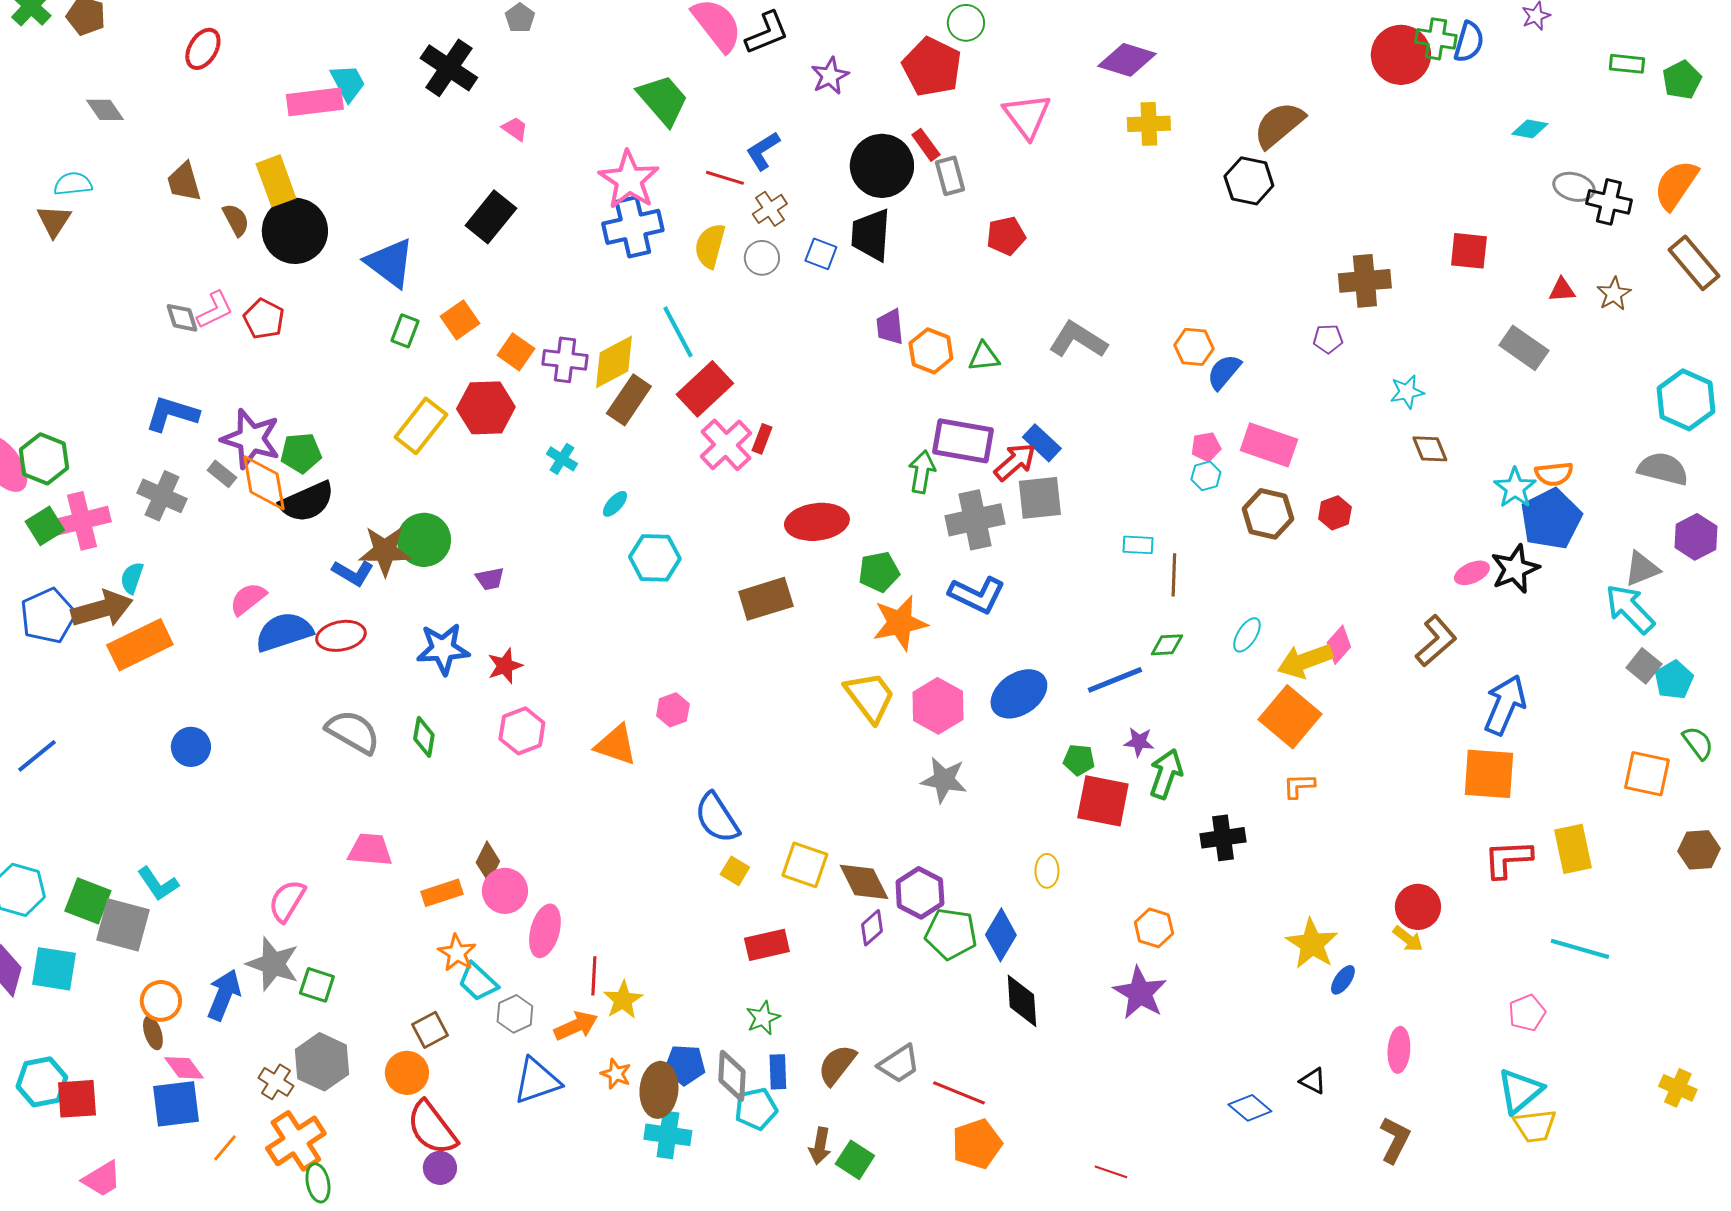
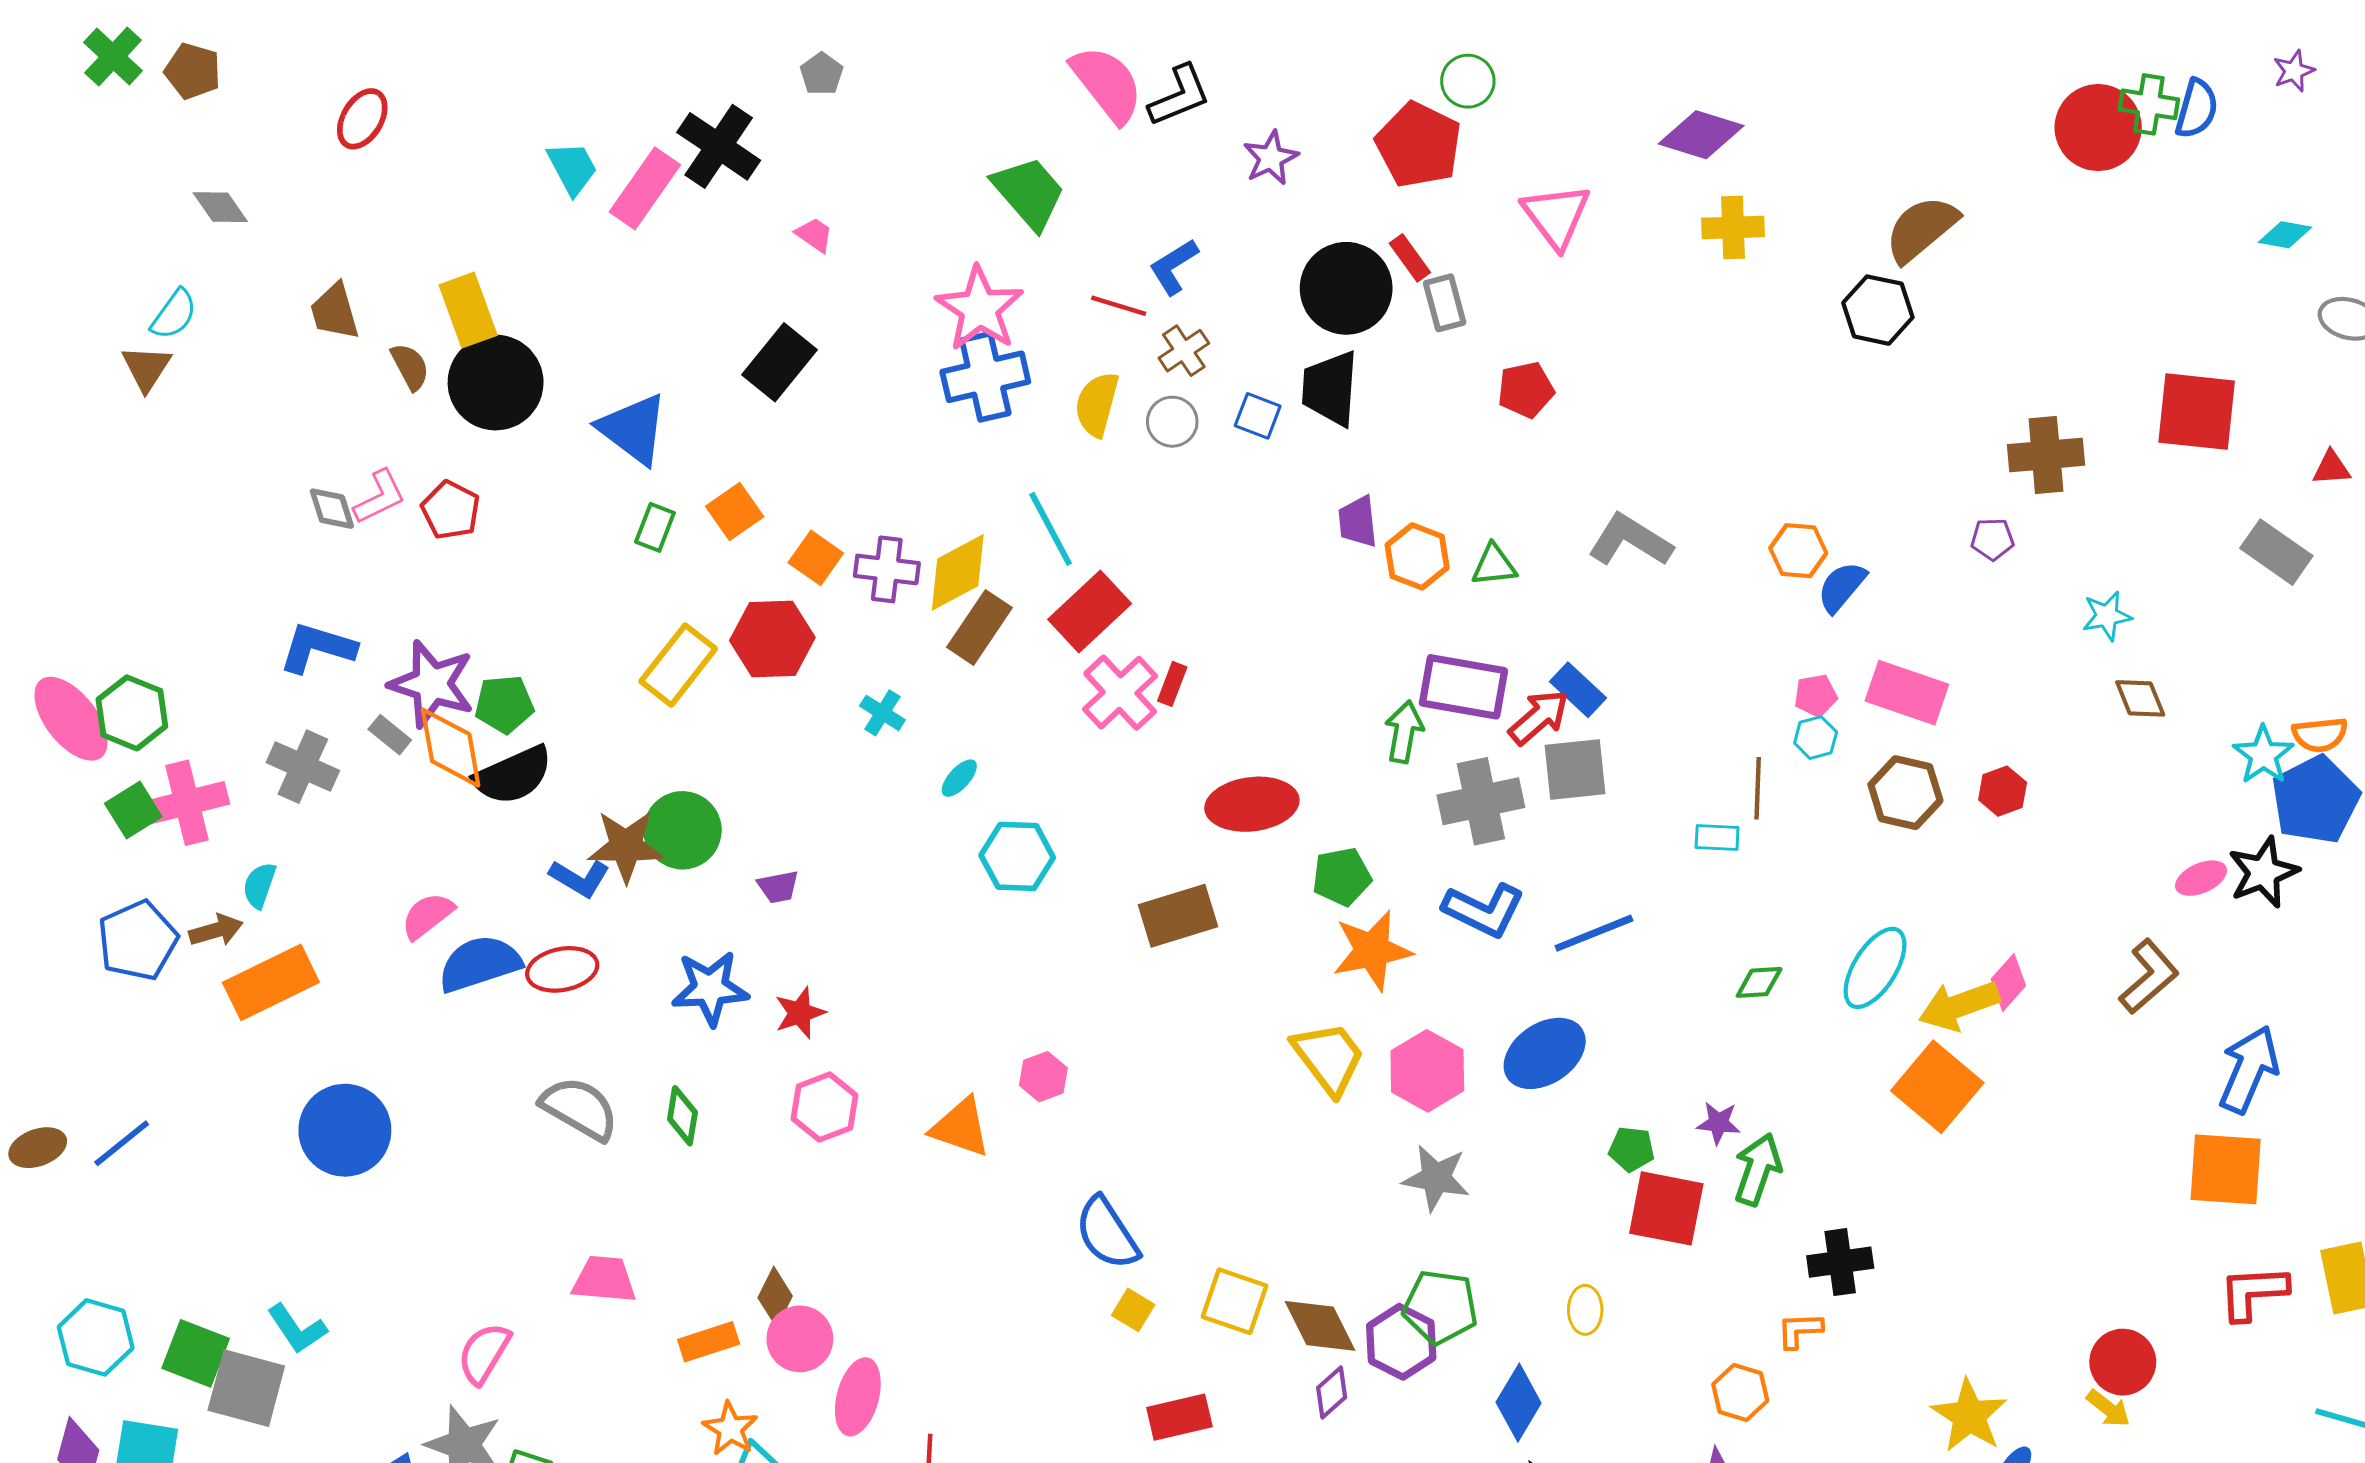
pink rectangle: (315, 102) -> (645, 188), moved, turned -48
cyan semicircle: (73, 184) -> (174, 314), turned 132
red square: (1469, 251) -> (2197, 412), size x1.5
brown line: (1174, 575) -> (1758, 788), moved
brown arrow: (102, 609) -> (216, 930), size x0.6
cyan ellipse: (1247, 635) -> (1875, 968), size x1.6
blue line: (1115, 680) -> (1594, 933), moved
blue circle: (191, 747) -> (345, 1130), size x1.6
orange L-shape: (1299, 786) -> (1800, 1330), moved
green pentagon: (951, 934) -> (1440, 1307), moved

